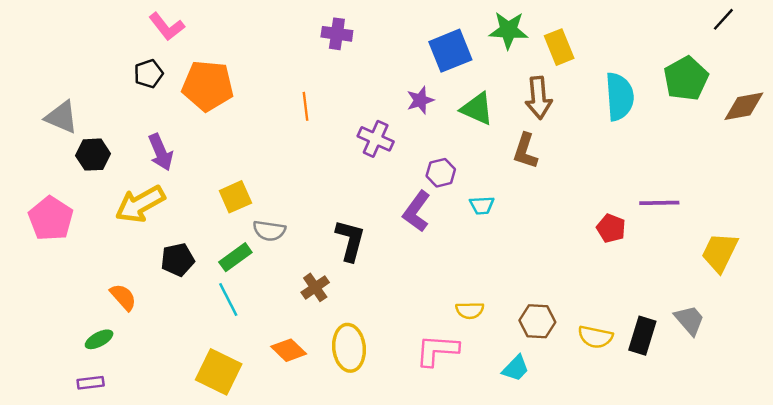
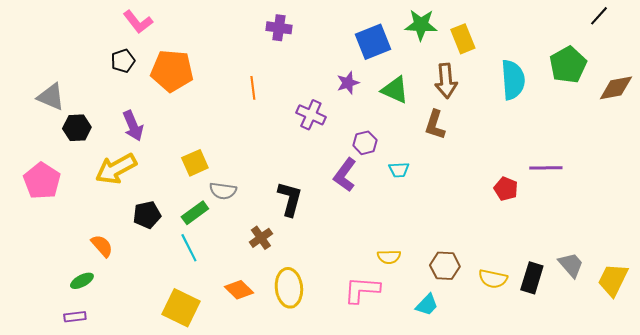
yellow trapezoid: (720, 252) -> (613, 280), moved

